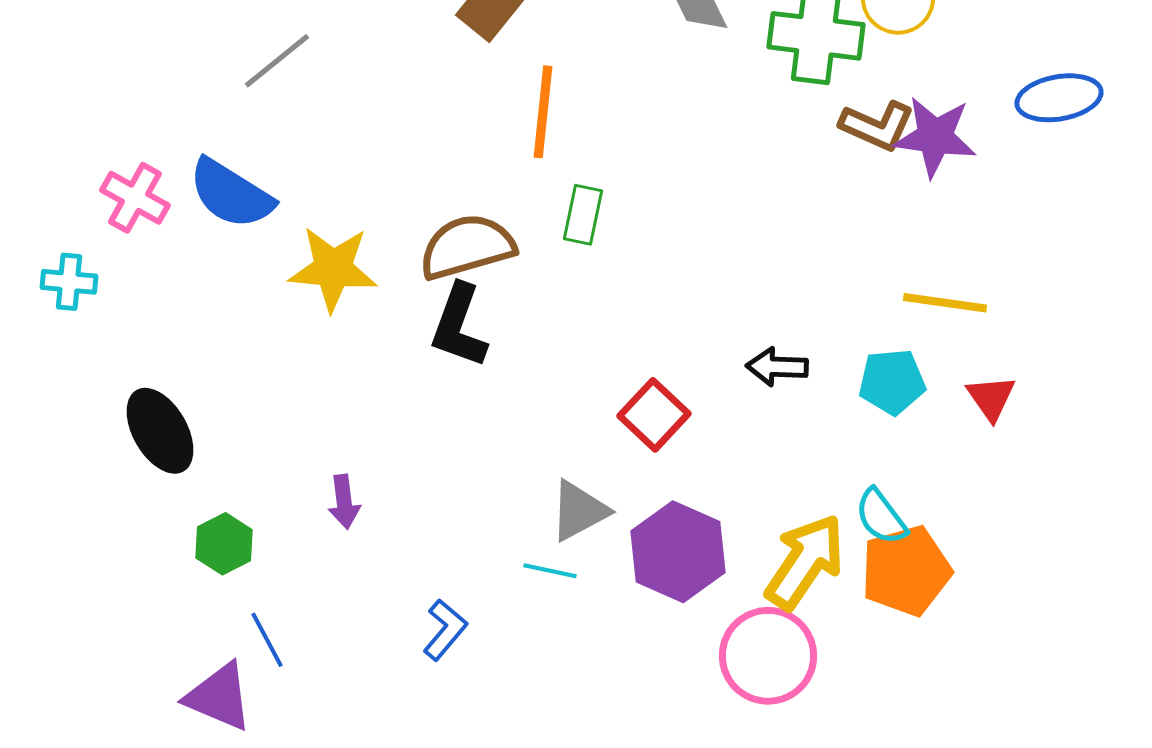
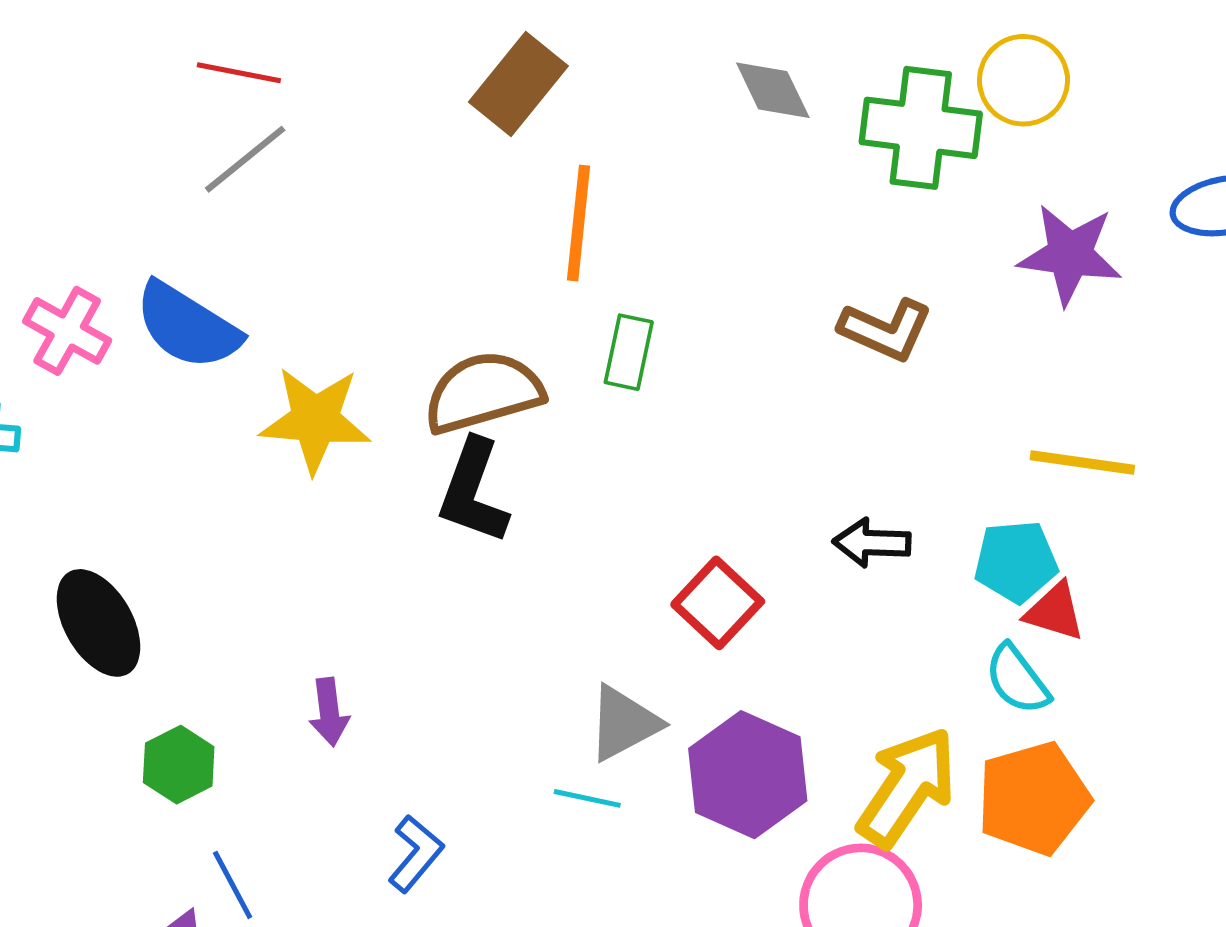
brown L-shape: (877, 126) -> (886, 330), moved
red triangle: (991, 398) -> (1055, 612), moved, turned -38
cyan semicircle: (881, 517) -> (1017, 679), moved
blue L-shape: (445, 630) -> (416, 854), moved

